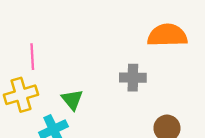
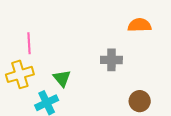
orange semicircle: (167, 35) -> (140, 25), size x0.7

